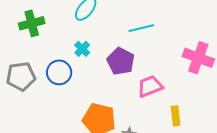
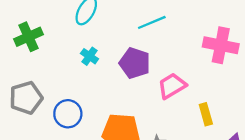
blue circle: (59, 72) -> (68, 114), moved

